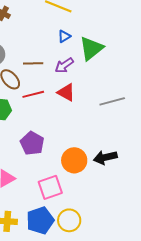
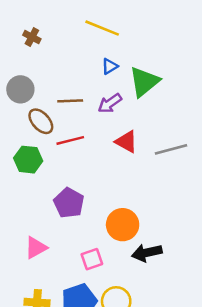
red triangle: (66, 92) -> (126, 142), moved
black arrow: (105, 157) -> (147, 253), moved
pink square: (50, 187) -> (92, 259), size x0.7

